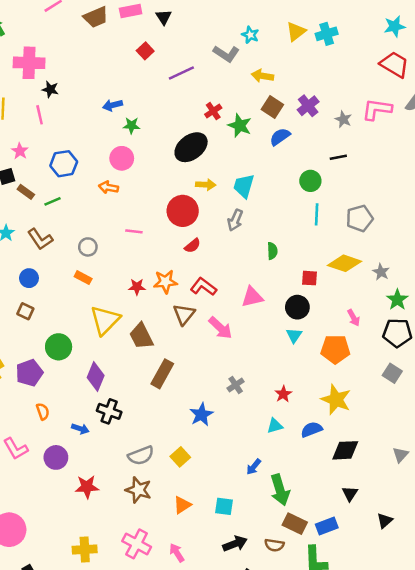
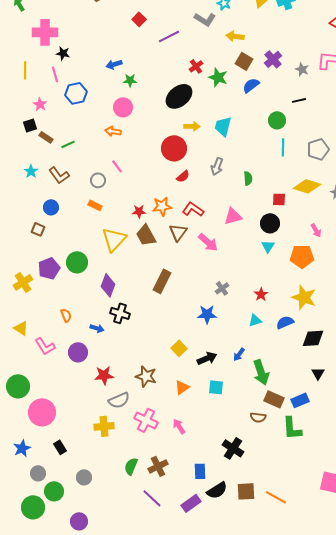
blue hexagon: (64, 164) -> (76, 93), moved
gray arrow: (235, 220) -> (217, 166), moved
pink line: (134, 231) -> (117, 166), moved, turned 48
brown square: (25, 311) -> (38, 229), moved
brown trapezoid: (141, 336) -> (146, 235), moved
purple pentagon: (29, 373) -> (49, 268), moved
blue star: (201, 415) -> (207, 314), moved, turned 30
gray semicircle: (141, 456) -> (119, 400), moved
black arrow: (235, 544) -> (207, 358), moved

